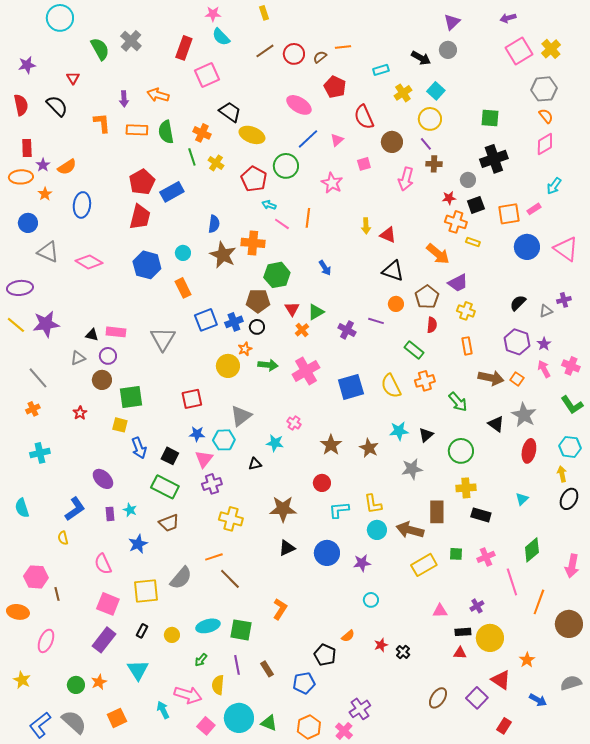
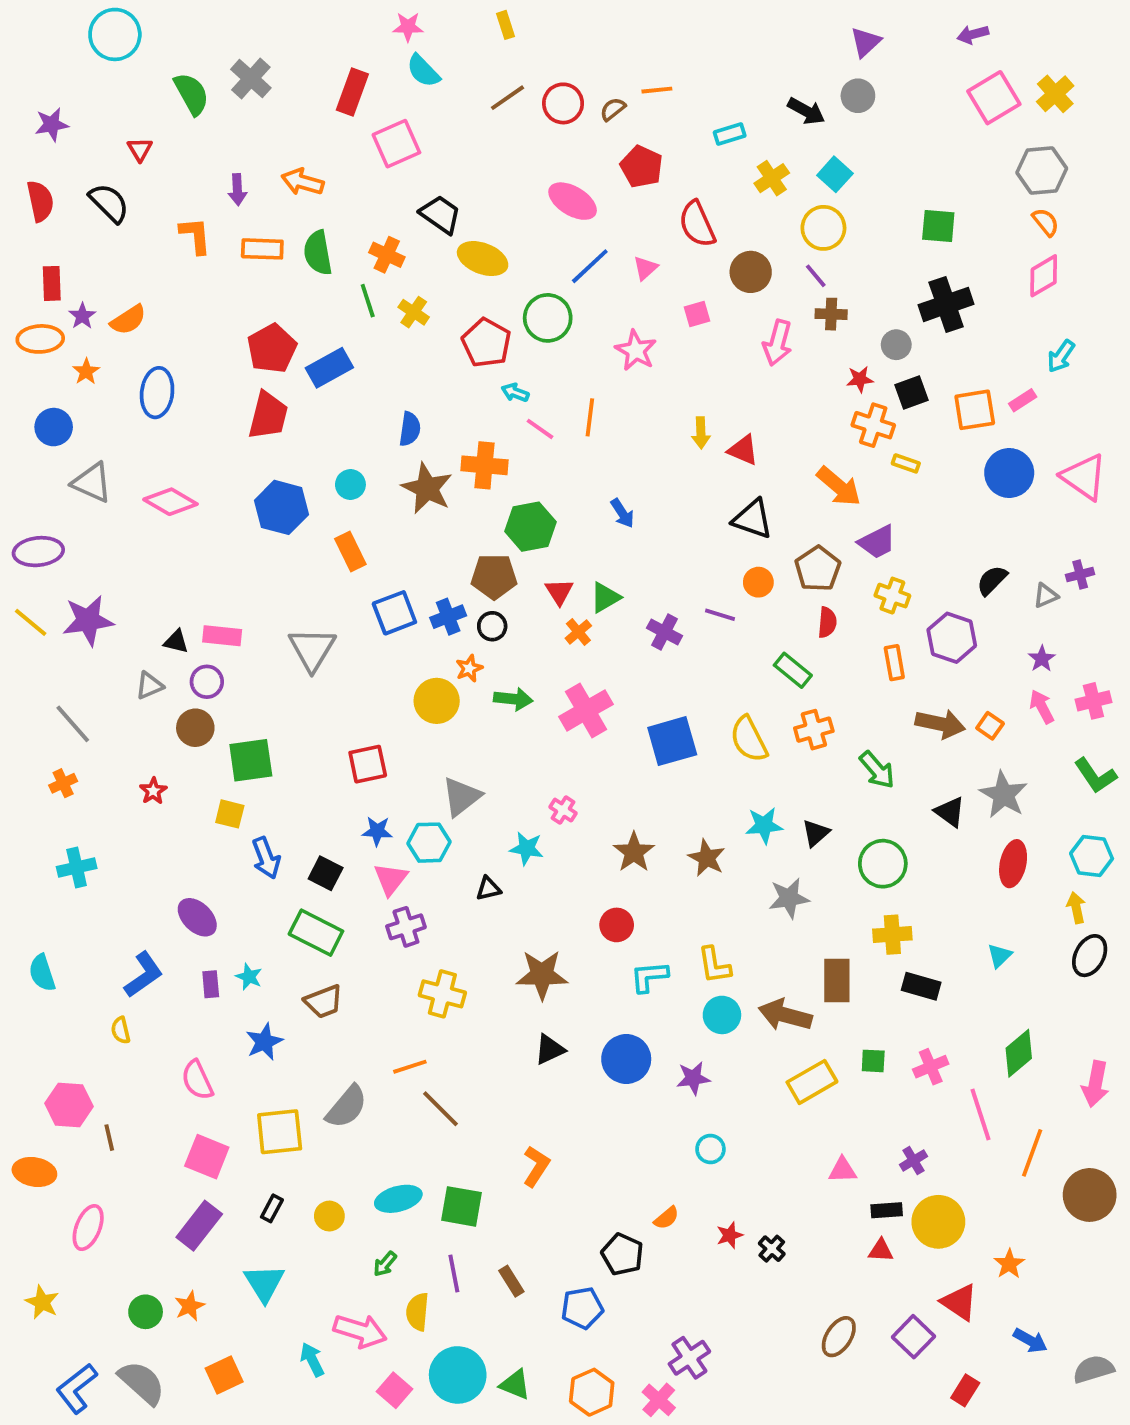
purple hexagon: (517, 342) -> (952, 638), moved
pink cross: (571, 366) -> (1093, 701), turned -36
gray semicircle: (571, 683) -> (1093, 1369), moved

